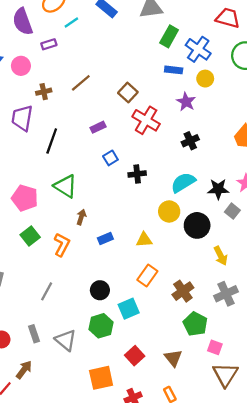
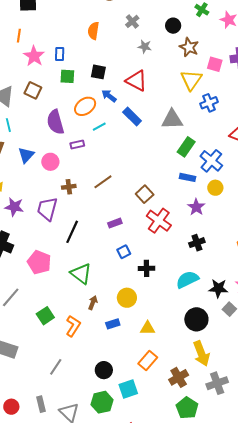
pink pentagon: (25, 198) -> (39, 262), moved
yellow circle: (169, 211) -> (127, 298), moved
yellow arrow: (221, 256) -> (201, 353), moved, size x1.4

